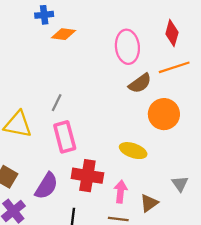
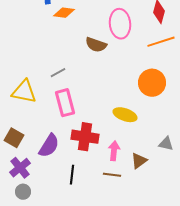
brown semicircle: (140, 83) -> (96, 45), moved, turned 55
gray line: (57, 103) -> (58, 73), turned 35
gray triangle: (180, 184) -> (166, 144), turned -42

